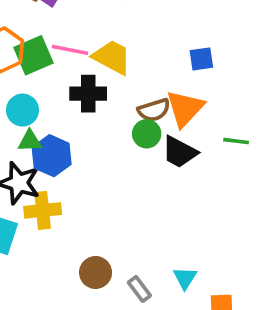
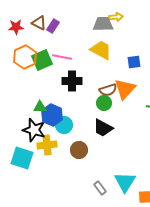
yellow trapezoid: (112, 57) -> (101, 50), moved
cyan circle: (23, 110) -> (64, 125), moved
black trapezoid: (179, 152) -> (103, 128), moved
brown circle: (96, 272) -> (79, 150), moved
cyan triangle: (185, 278) -> (125, 182), size x1.6

